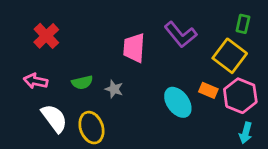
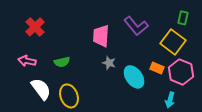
gray star: (114, 89) -> (109, 63), moved
cyan arrow: (246, 133) -> (170, 100), moved

